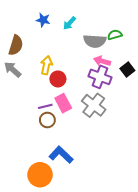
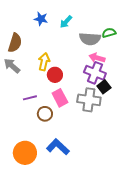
black square: (127, 69) -> (104, 87), moved
gray cross: (94, 105) -> (89, 100), turned -30
purple line: (45, 106) -> (30, 98), moved
orange circle: (40, 175) -> (25, 153), moved

